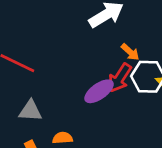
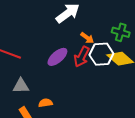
purple ellipse: (99, 91) -> (57, 57), moved

